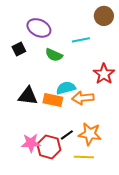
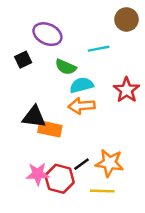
cyan semicircle: (66, 88) -> (81, 85), moved
orange arrow: (83, 98) -> (81, 106), moved
orange rectangle: (53, 100) -> (50, 129), moved

